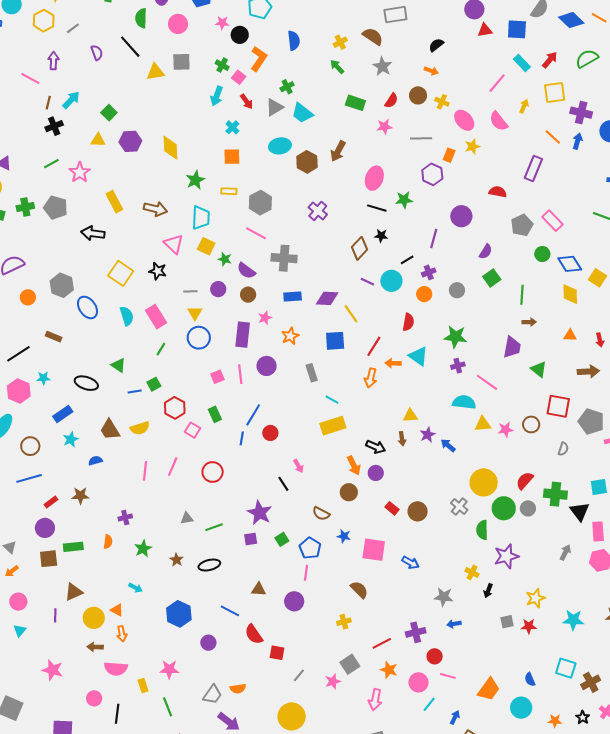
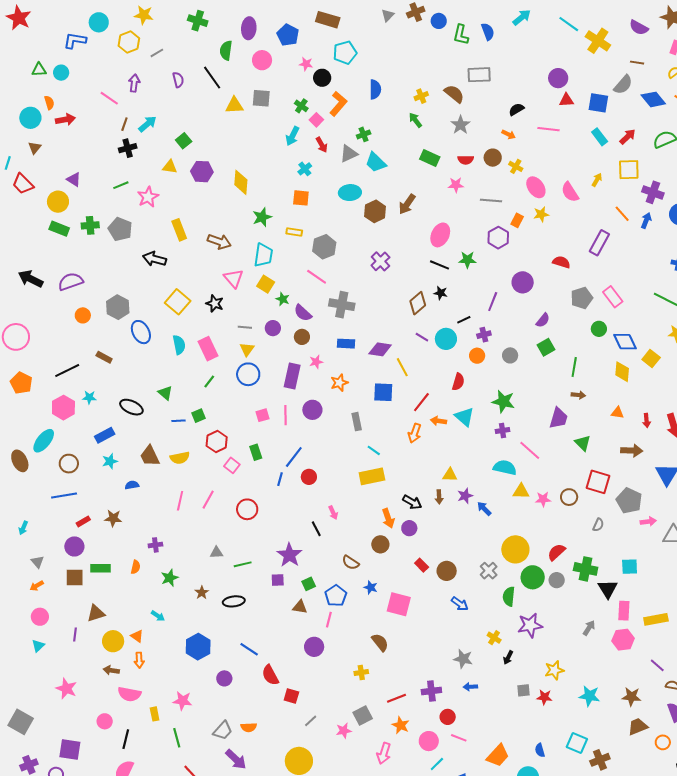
pink line: (497, 83) -> (548, 129), moved, turned 50
red semicircle: (391, 101) -> (466, 160), turned 49
blue arrow: (410, 563) -> (460, 604), moved
brown triangle: (259, 589) -> (300, 607), moved

